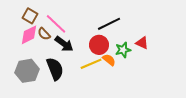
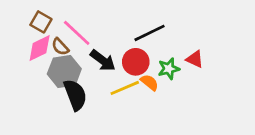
black arrow: (64, 44) -> (103, 60), moved
gray hexagon: (27, 71) -> (64, 71), moved

